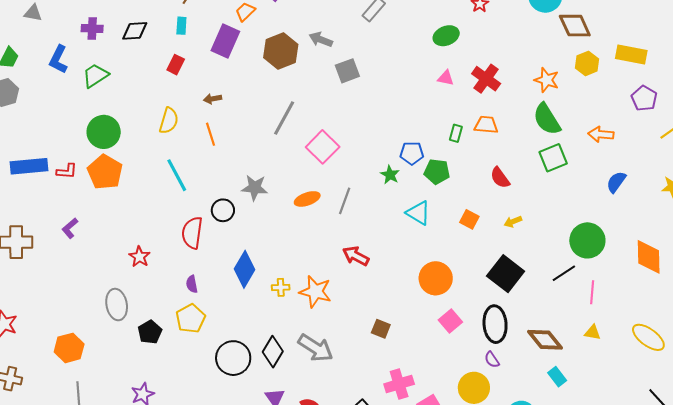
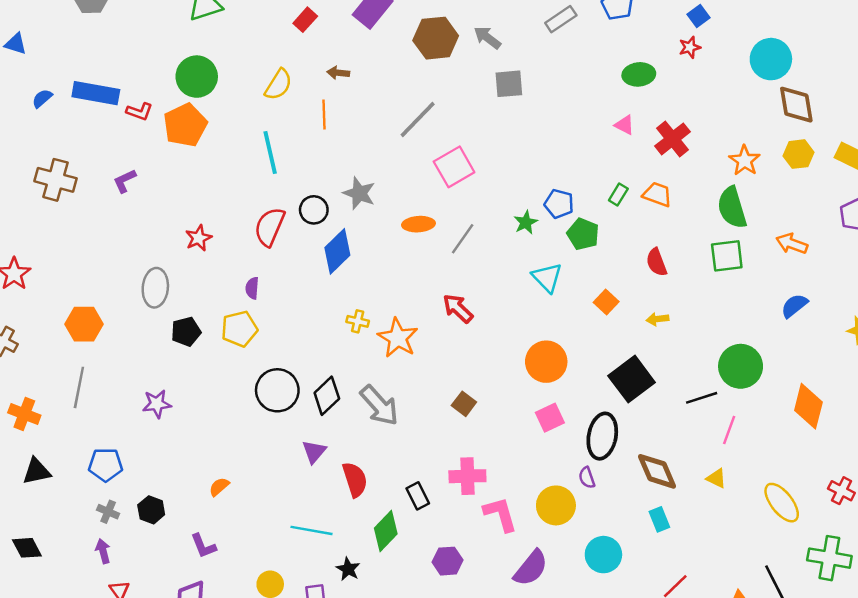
blue diamond: (245, 269) -> (337, 251), moved

